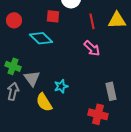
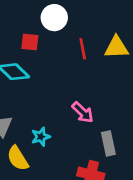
pink arrow: (92, 48) -> (83, 112), moved

